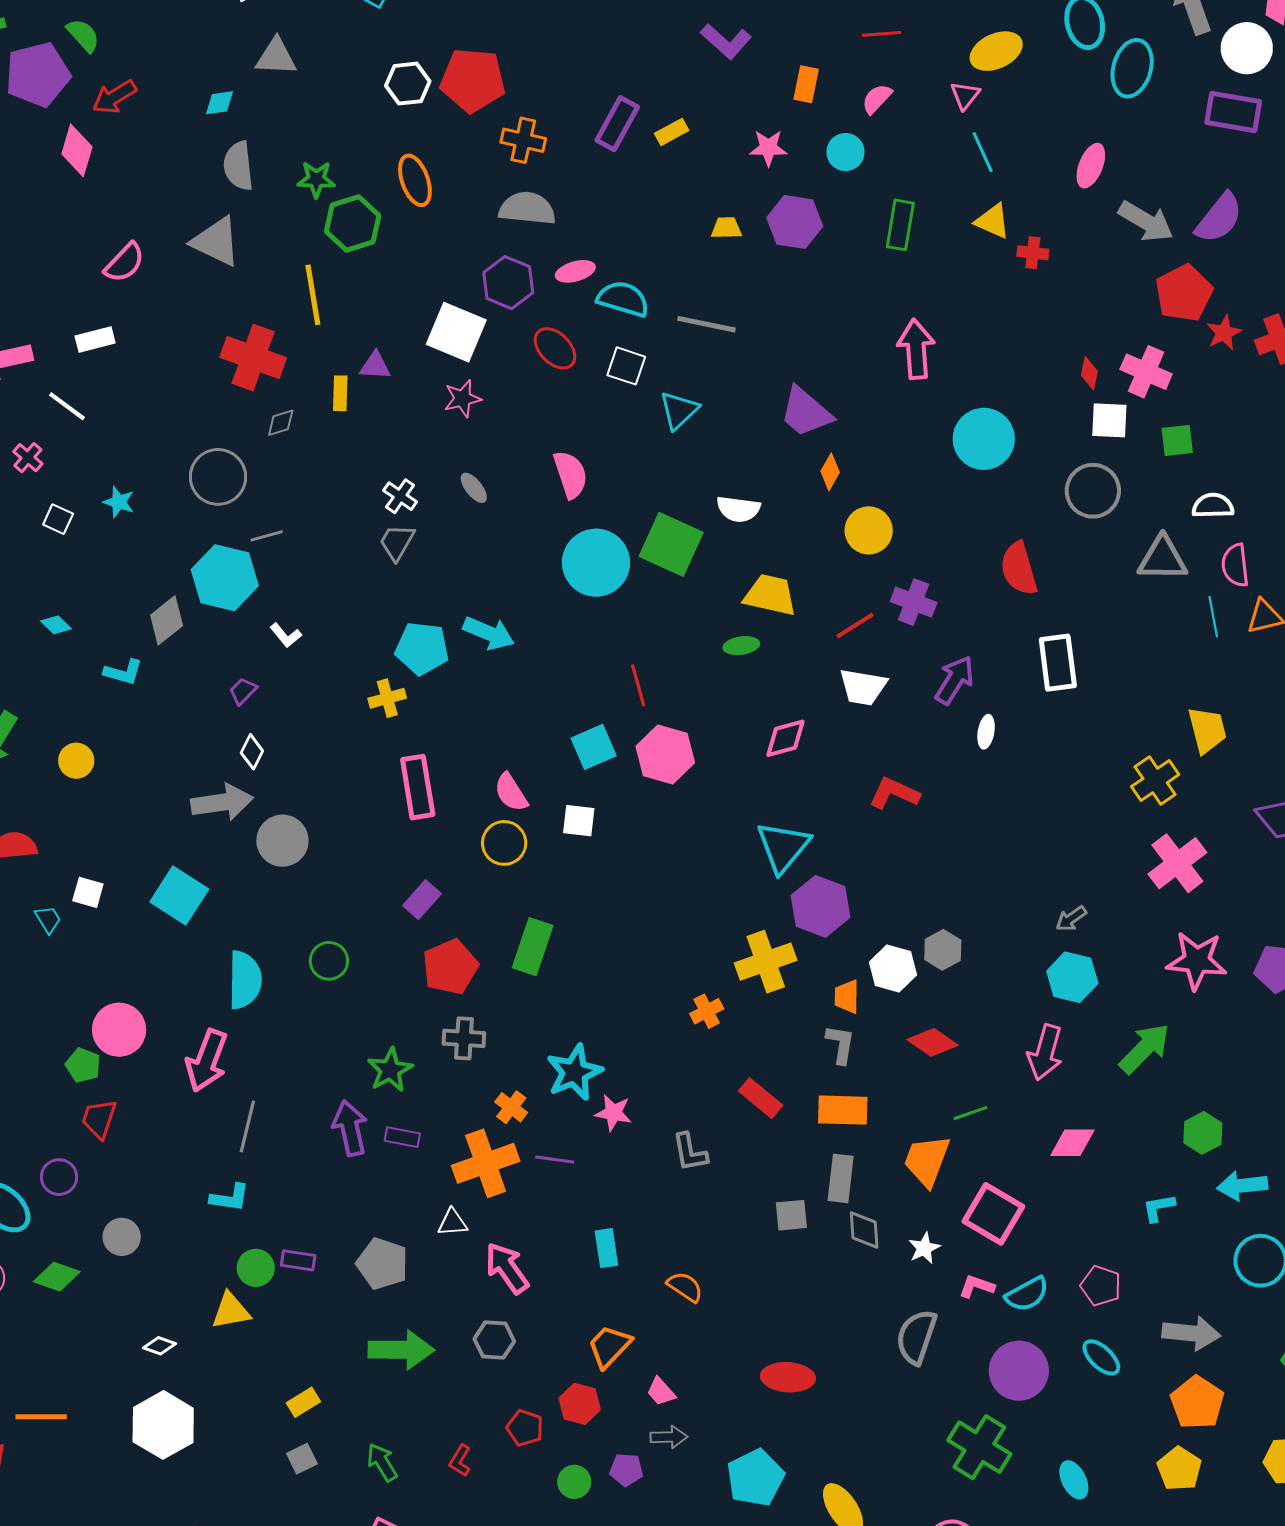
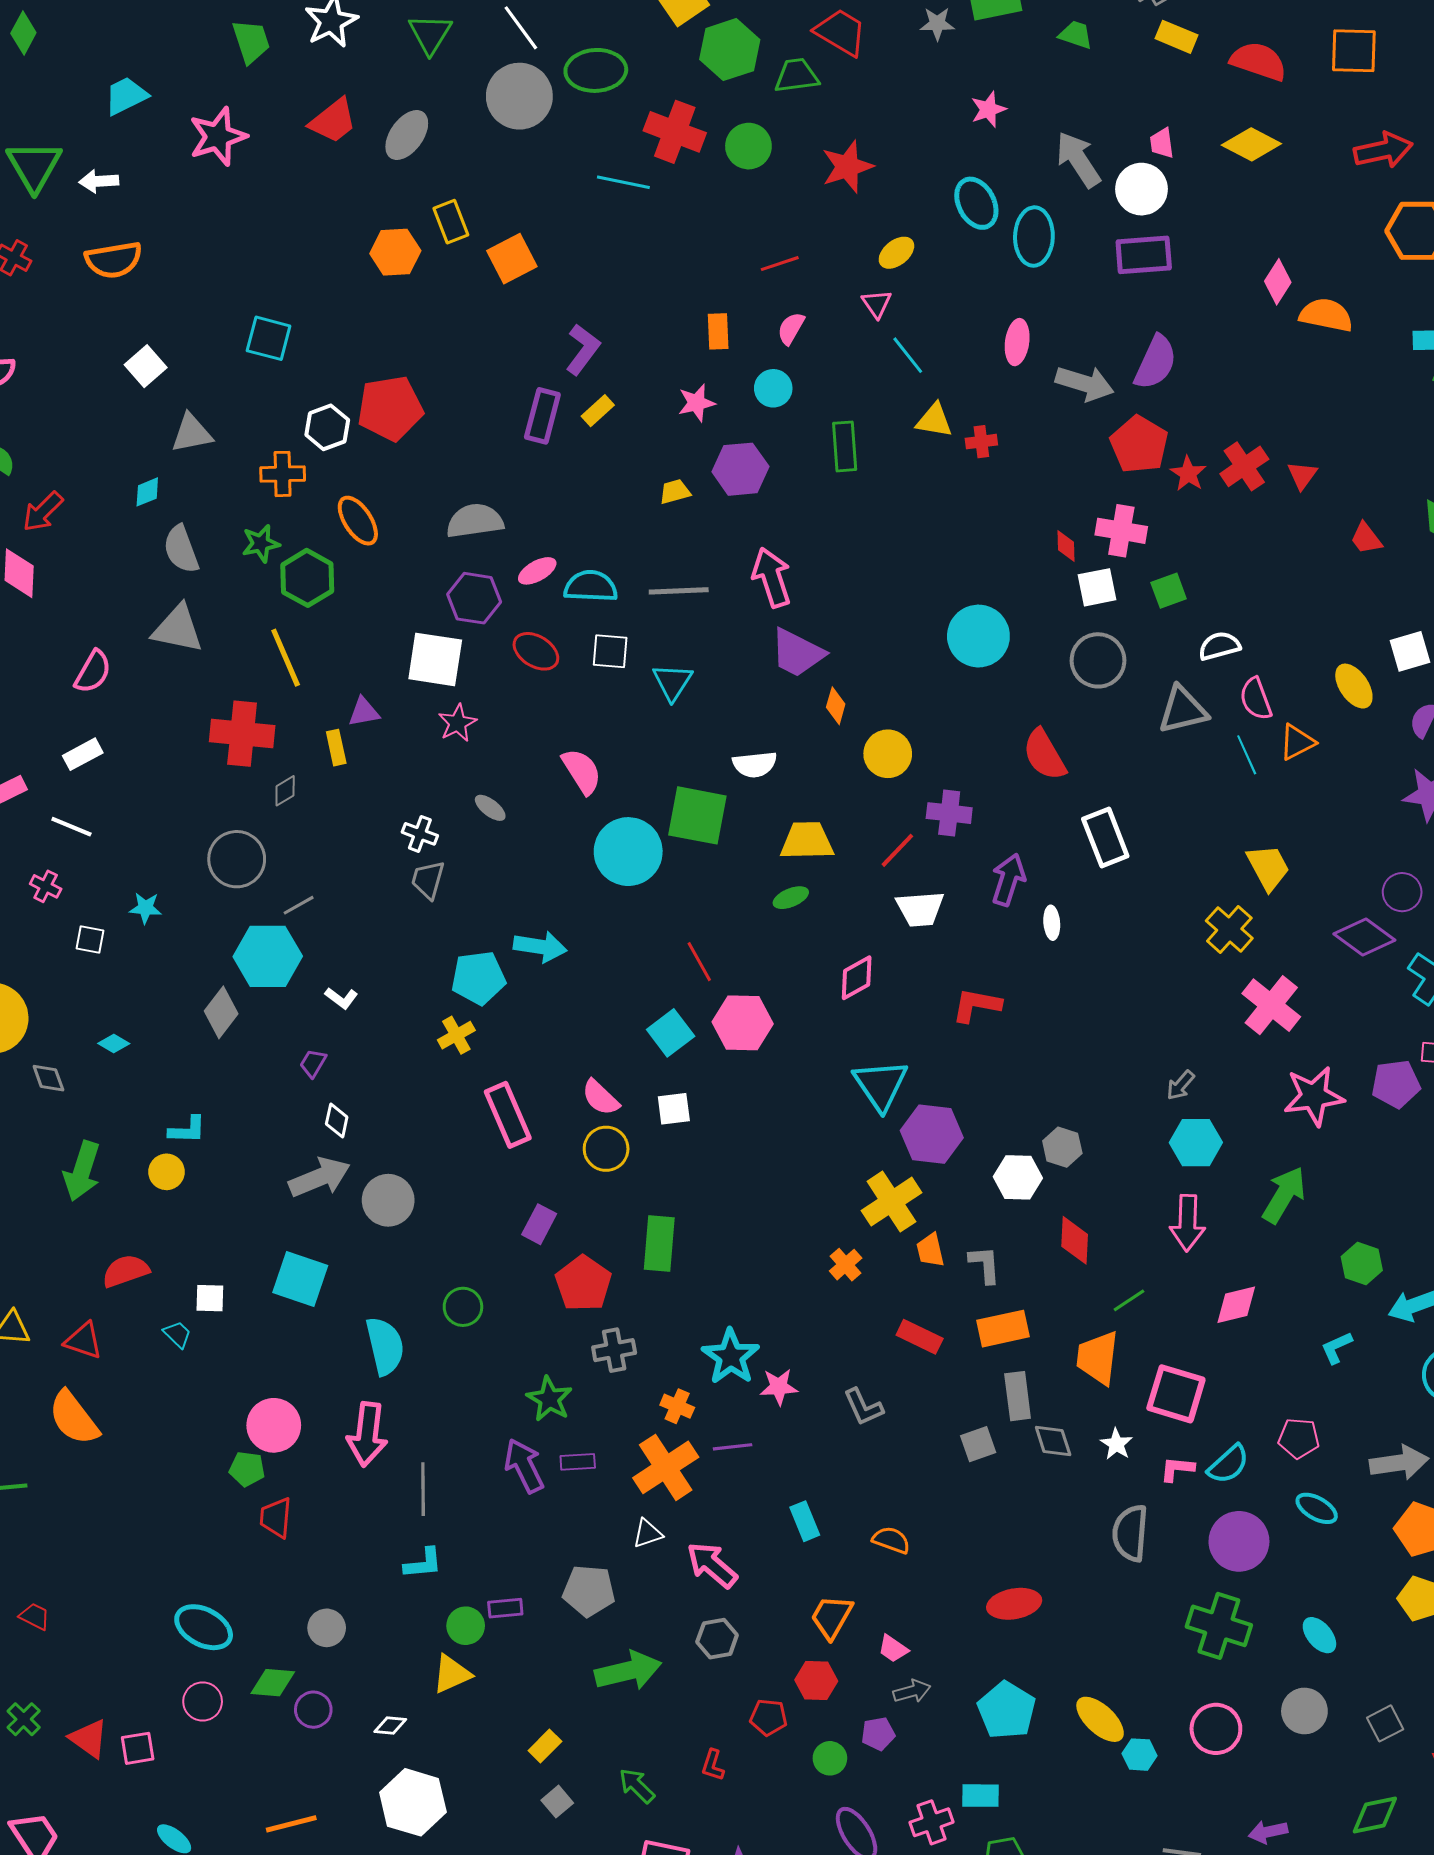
purple L-shape: (726, 41) -> (583, 349), moved, turned -81
yellow ellipse: (996, 51) -> (896, 253), size x0.7
orange cross: (523, 140) -> (283, 474), moved
pink arrow: (916, 349) -> (772, 578), moved
cyan L-shape: (123, 672) -> (187, 1130), moved
orange trapezoid: (847, 997) -> (930, 1250), moved
red diamond: (932, 1042) -> (1075, 1240), turned 72
purple circle: (59, 1177) -> (313, 1710), moved

